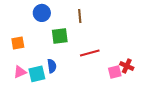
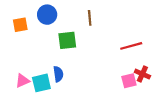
orange square: (18, 43) -> (20, 25), moved
red line: (90, 53) -> (131, 46), moved

